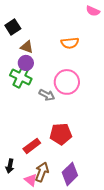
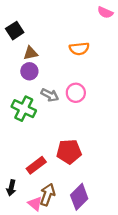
brown triangle: (27, 47) -> (31, 53), turned -32
green cross: (21, 77) -> (24, 109), moved
pink circle: (67, 82) -> (76, 93), size x0.7
gray arrow: (47, 95) -> (50, 95), moved

